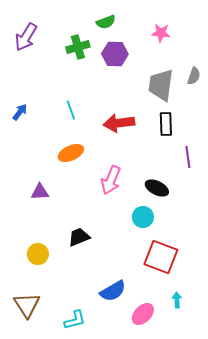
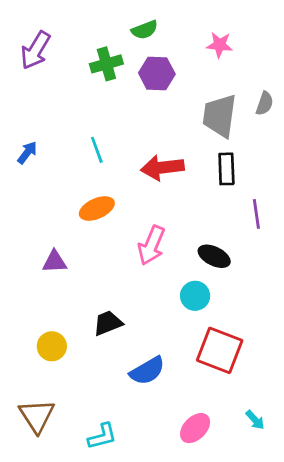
blue semicircle: (113, 291) -> (147, 371), moved
cyan arrow: (177, 300) -> (255, 420), moved, turned 140

